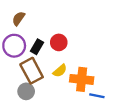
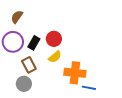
brown rectangle: (32, 71) -> (29, 65), size x0.7
yellow semicircle: (60, 71) -> (55, 57), moved

